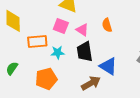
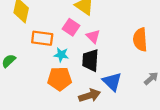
orange semicircle: (107, 25) -> (140, 40), moved, size x1.5
orange pentagon: (46, 79) -> (60, 79), moved

